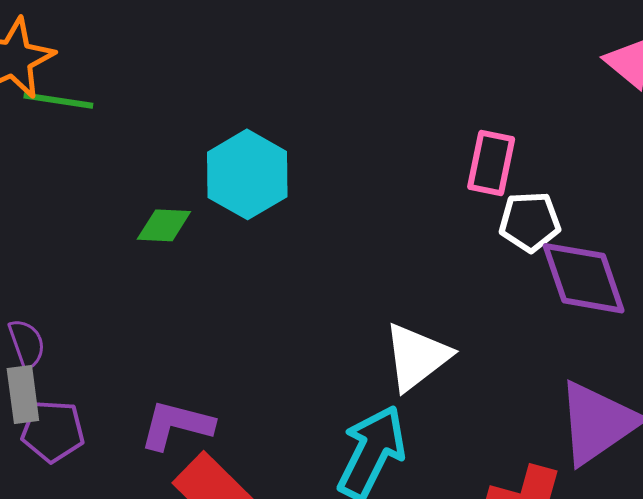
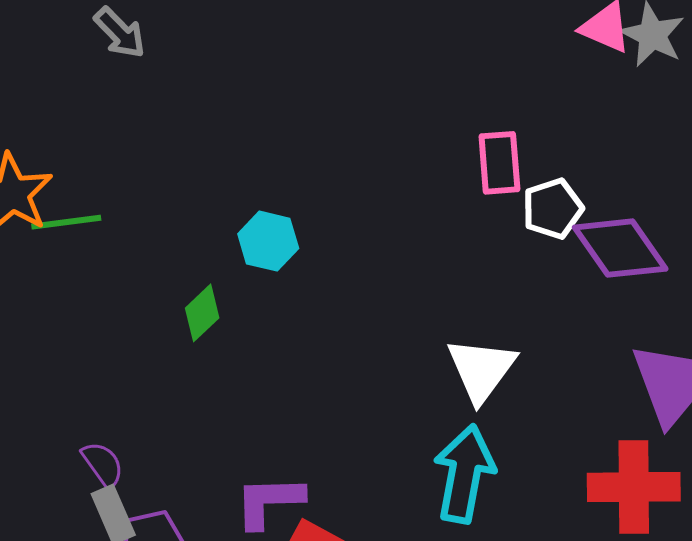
cyan hexagon: (247, 174) -> (268, 241), size x0.7
green diamond: (164, 225) -> (202, 313), turned -30

